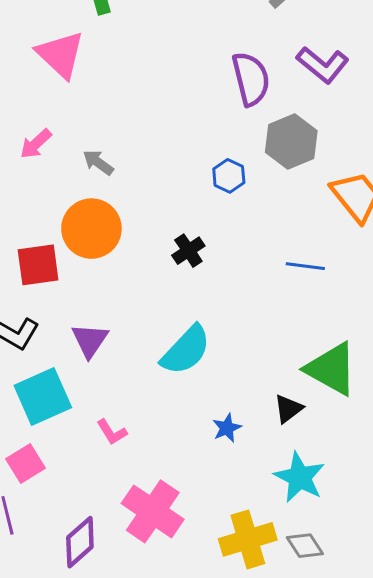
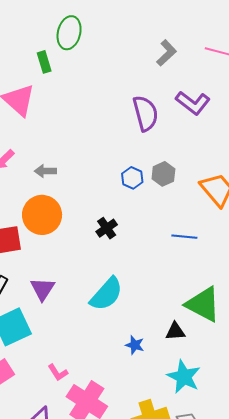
gray hexagon: (291, 142) -> (163, 174), moved, size x0.7
gray arrow: (98, 162) -> (45, 171), turned -35
black triangle: (288, 409) -> (175, 331), turned 35
blue star: (227, 428) -> (135, 345), turned -30
pink L-shape: (112, 432) -> (58, 373), moved

